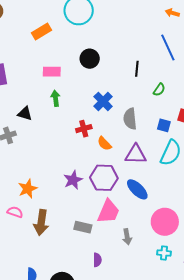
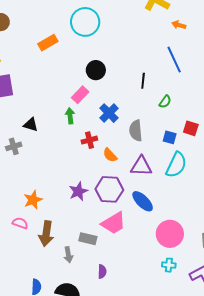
pink rectangle: (52, 72) -> (80, 95), moved, turned -48
green arrow: (56, 98) -> (70, 116), moved
pink trapezoid: (108, 211) -> (114, 223), turned 36
gray arrow: (127, 237) -> (68, 255), moved

